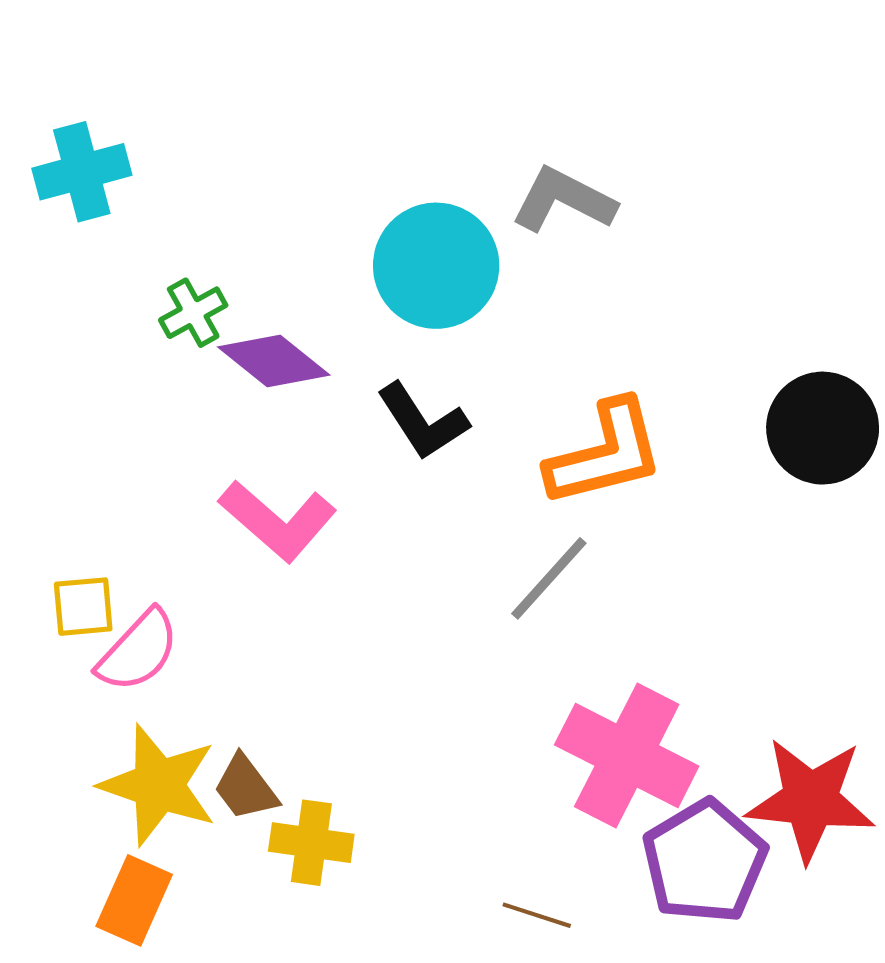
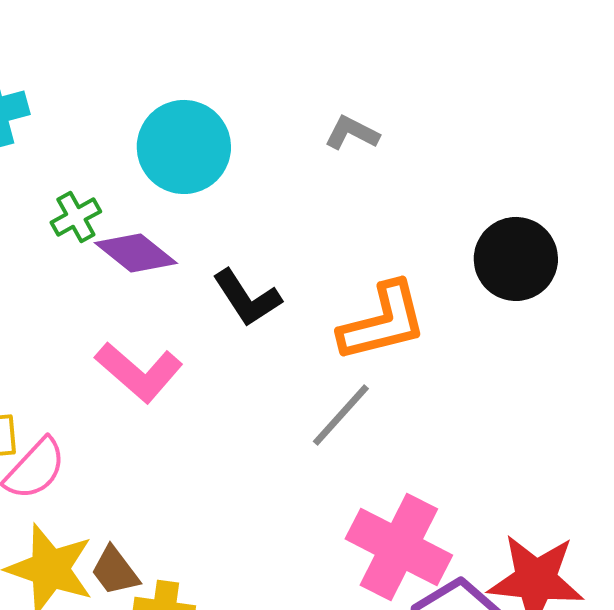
gray L-shape: (564, 200) -> (352, 133), size x0.7
cyan circle: (436, 266) -> (184, 147), moved
black circle: (823, 428) -> (516, 259), moved

